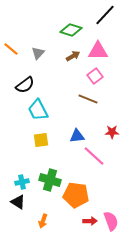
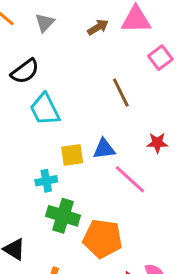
pink square: (95, 76) -> (160, 58), moved
brown line: (88, 99) -> (121, 93), turned 42
yellow square: (41, 140) -> (72, 155), moved
cyan cross: (22, 182) -> (46, 181), moved

